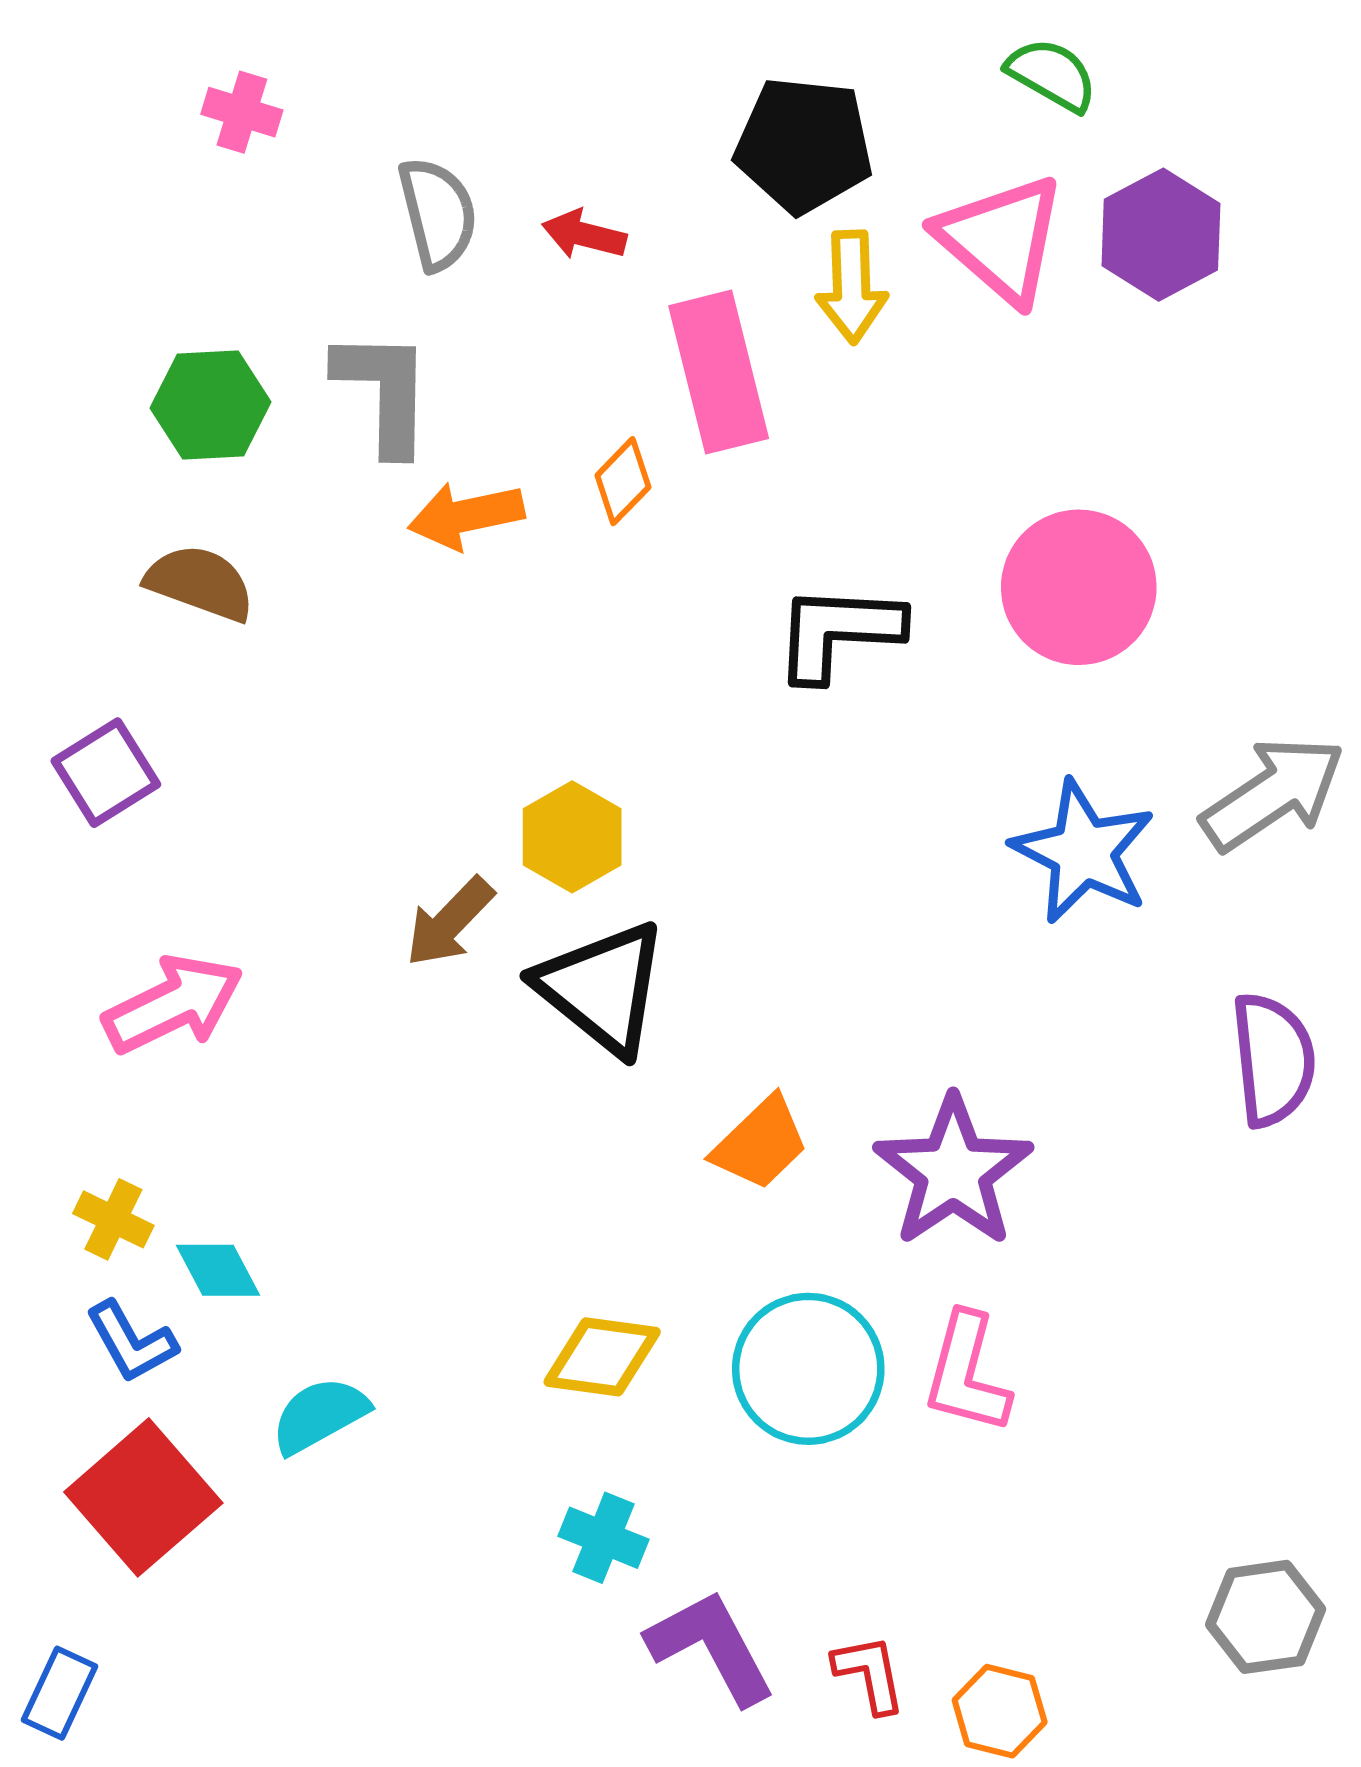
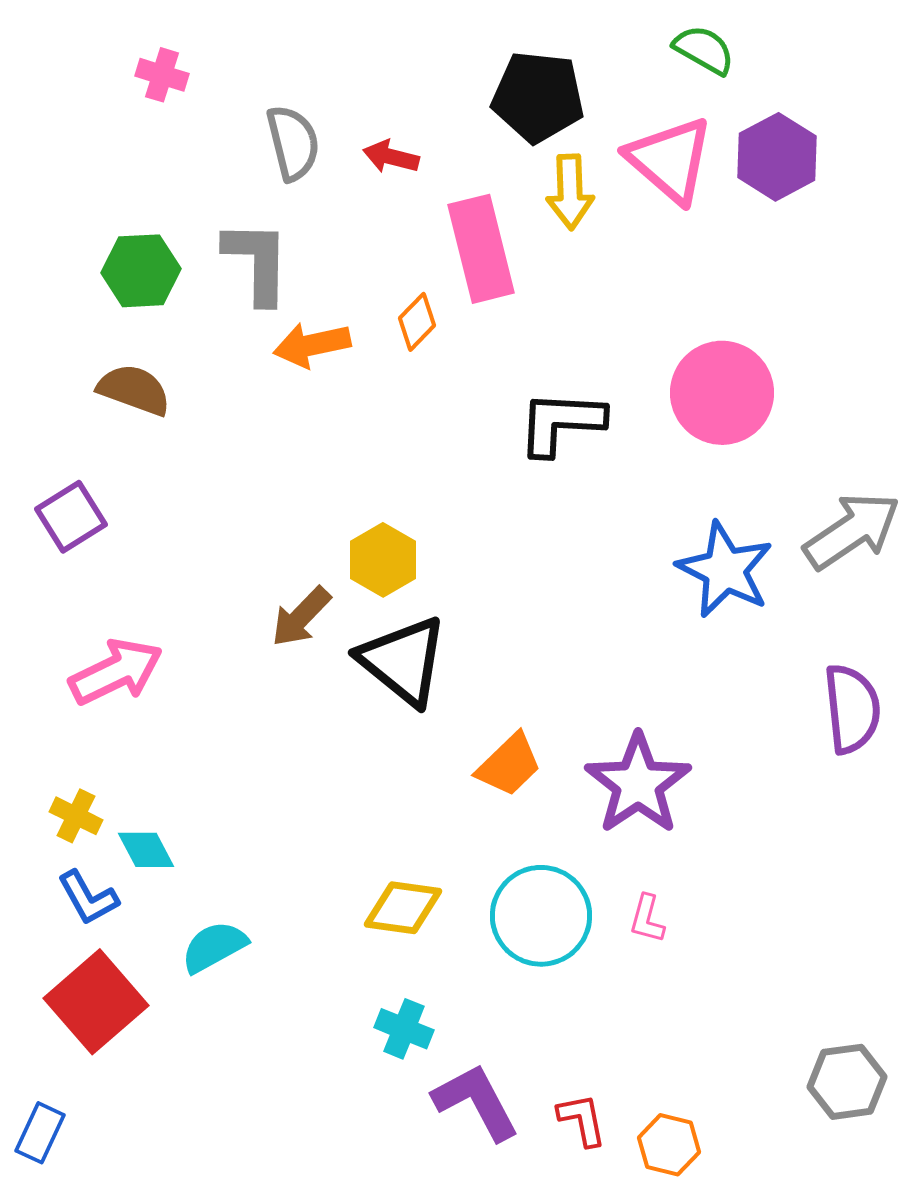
pink L-shape: (967, 1373) -> (647, 919), size x0.6

